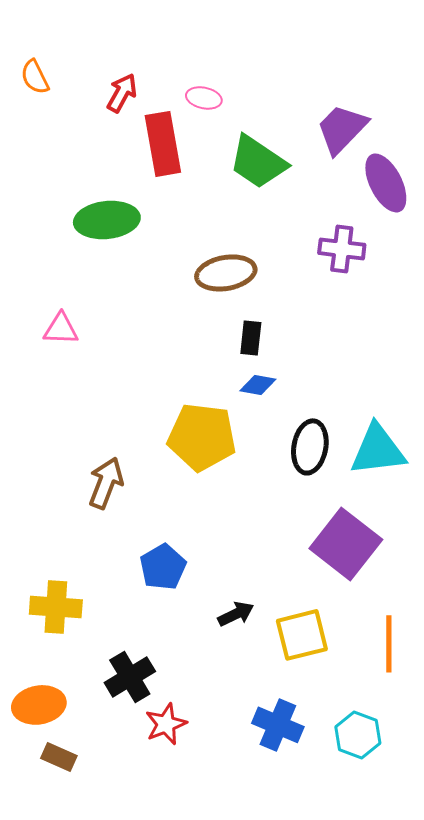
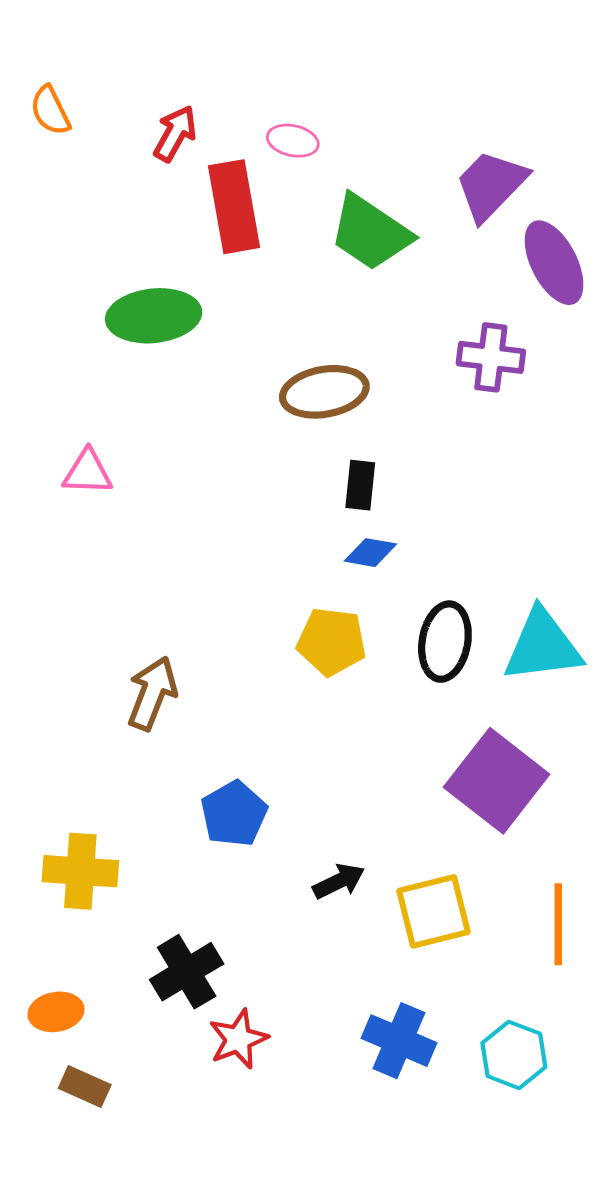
yellow pentagon: (202, 437) -> (332, 642), moved, size x0.7
orange ellipse: (39, 705) -> (56, 1012), size x0.7

